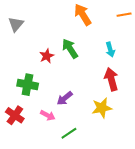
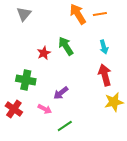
orange line: (124, 15) -> (100, 14), moved
gray triangle: (16, 24) -> (24, 14), moved
yellow star: (102, 108) -> (114, 102), moved

